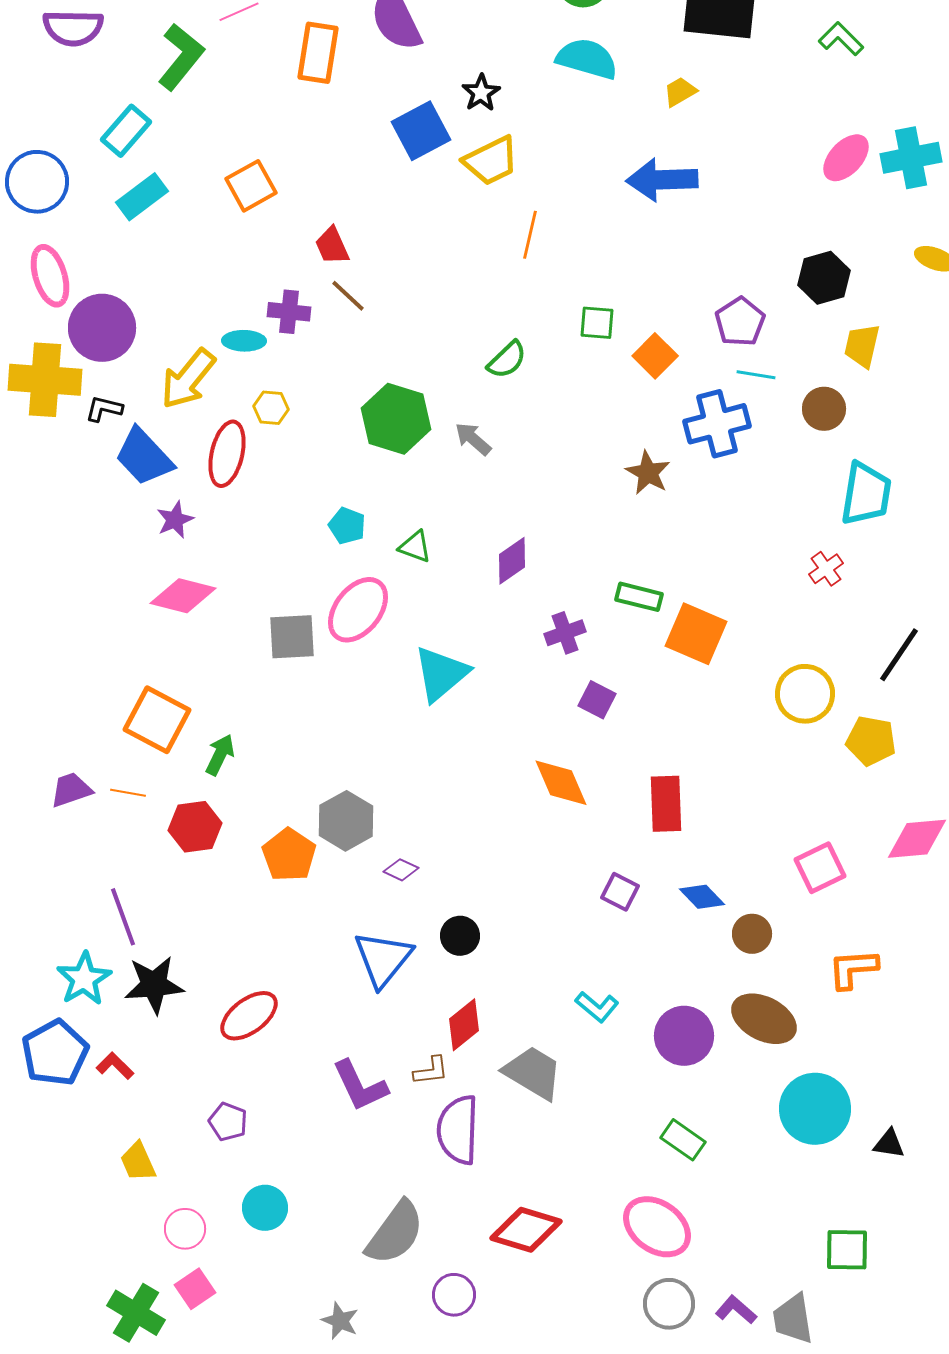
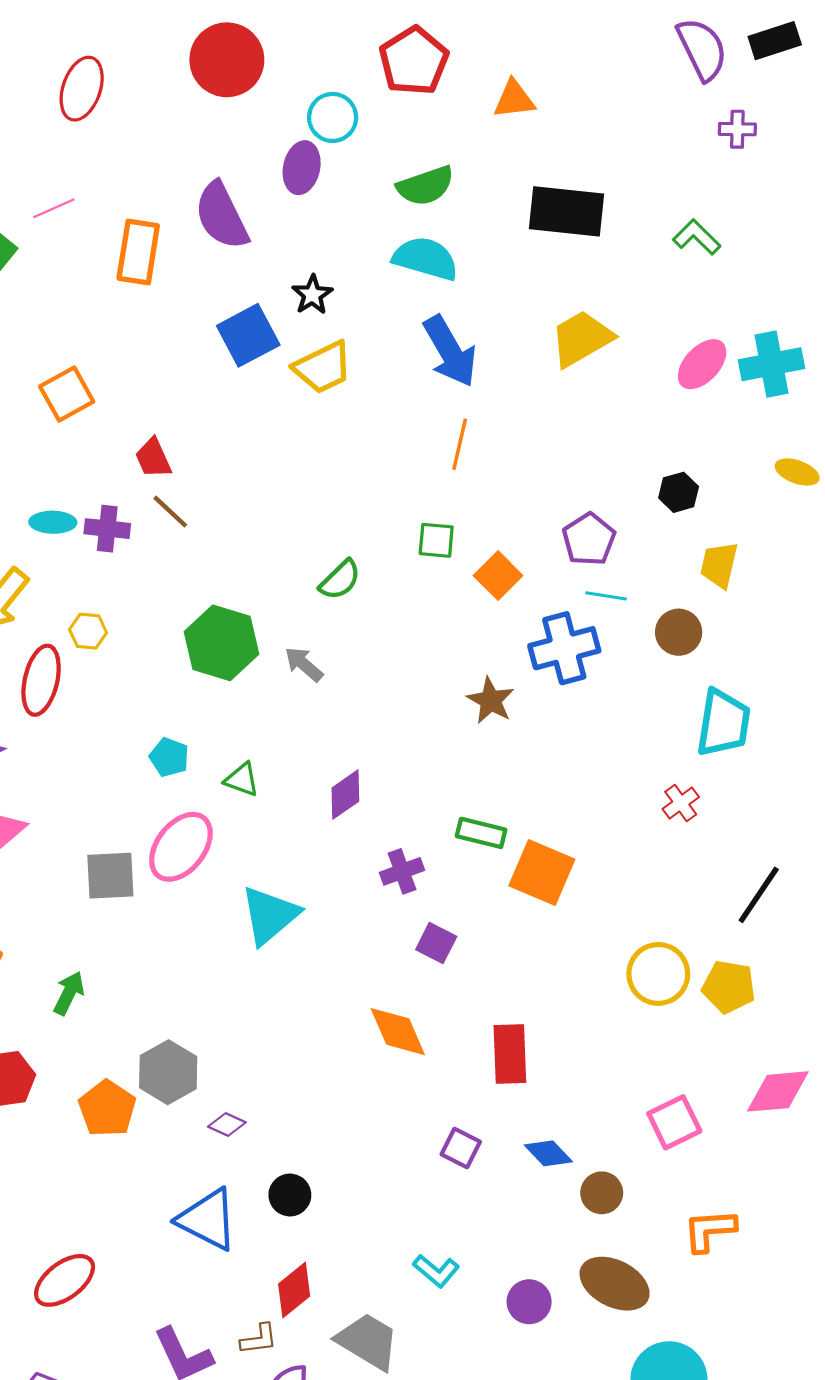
yellow trapezoid: (680, 92) -> (581, 339), moved, size x1.8
blue arrow: (662, 180) -> (450, 351), moved, turned -118
orange line: (530, 235) -> (460, 444), moved
black hexagon: (824, 278) -> (679, 492), size x0.7
cyan ellipse: (244, 341) -> (53, 522), moved
yellow circle: (805, 694) -> (658, 974), moved
green arrow: (220, 755) -> (69, 993), moved
blue triangle: (383, 959) -> (208, 1220), turned -42
purple circle: (684, 1036) -> (529, 1302), size x0.7

